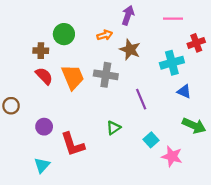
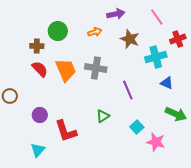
purple arrow: (128, 15) -> (116, 14), turned 60
pink line: (173, 19) -> (157, 17), turned 54
brown star: (130, 50) -> (130, 39), moved

